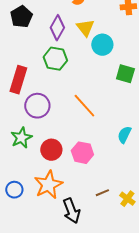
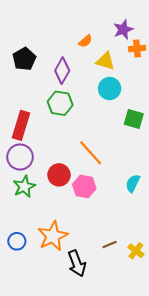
yellow triangle: (85, 28) -> (105, 61), moved, turned -36
purple circle: (37, 106) -> (20, 157), moved
red circle: (51, 150) -> (59, 175), moved
pink hexagon: (82, 153) -> (84, 186), moved

